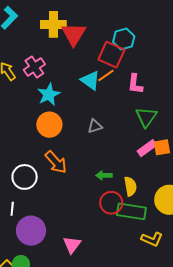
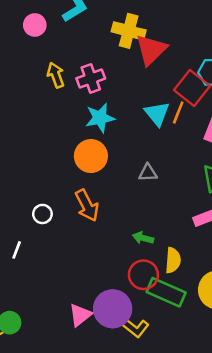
orange line: (106, 75) -> (178, 112), turned -48
white circle: (25, 177) -> (42, 214), size x0.6
purple circle: (31, 231) -> (113, 309), moved
yellow L-shape: (152, 239) -> (135, 328), moved

